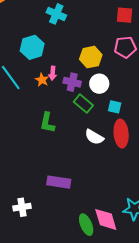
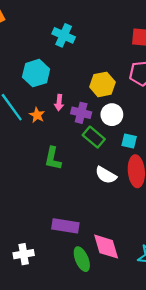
orange star: (42, 80) -> (37, 115), moved
pink diamond: (106, 219) -> (106, 247), moved
green ellipse: (86, 225) -> (82, 259), moved

